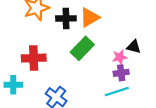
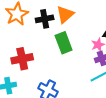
green rectangle: (82, 48) -> (64, 43), turned -55

